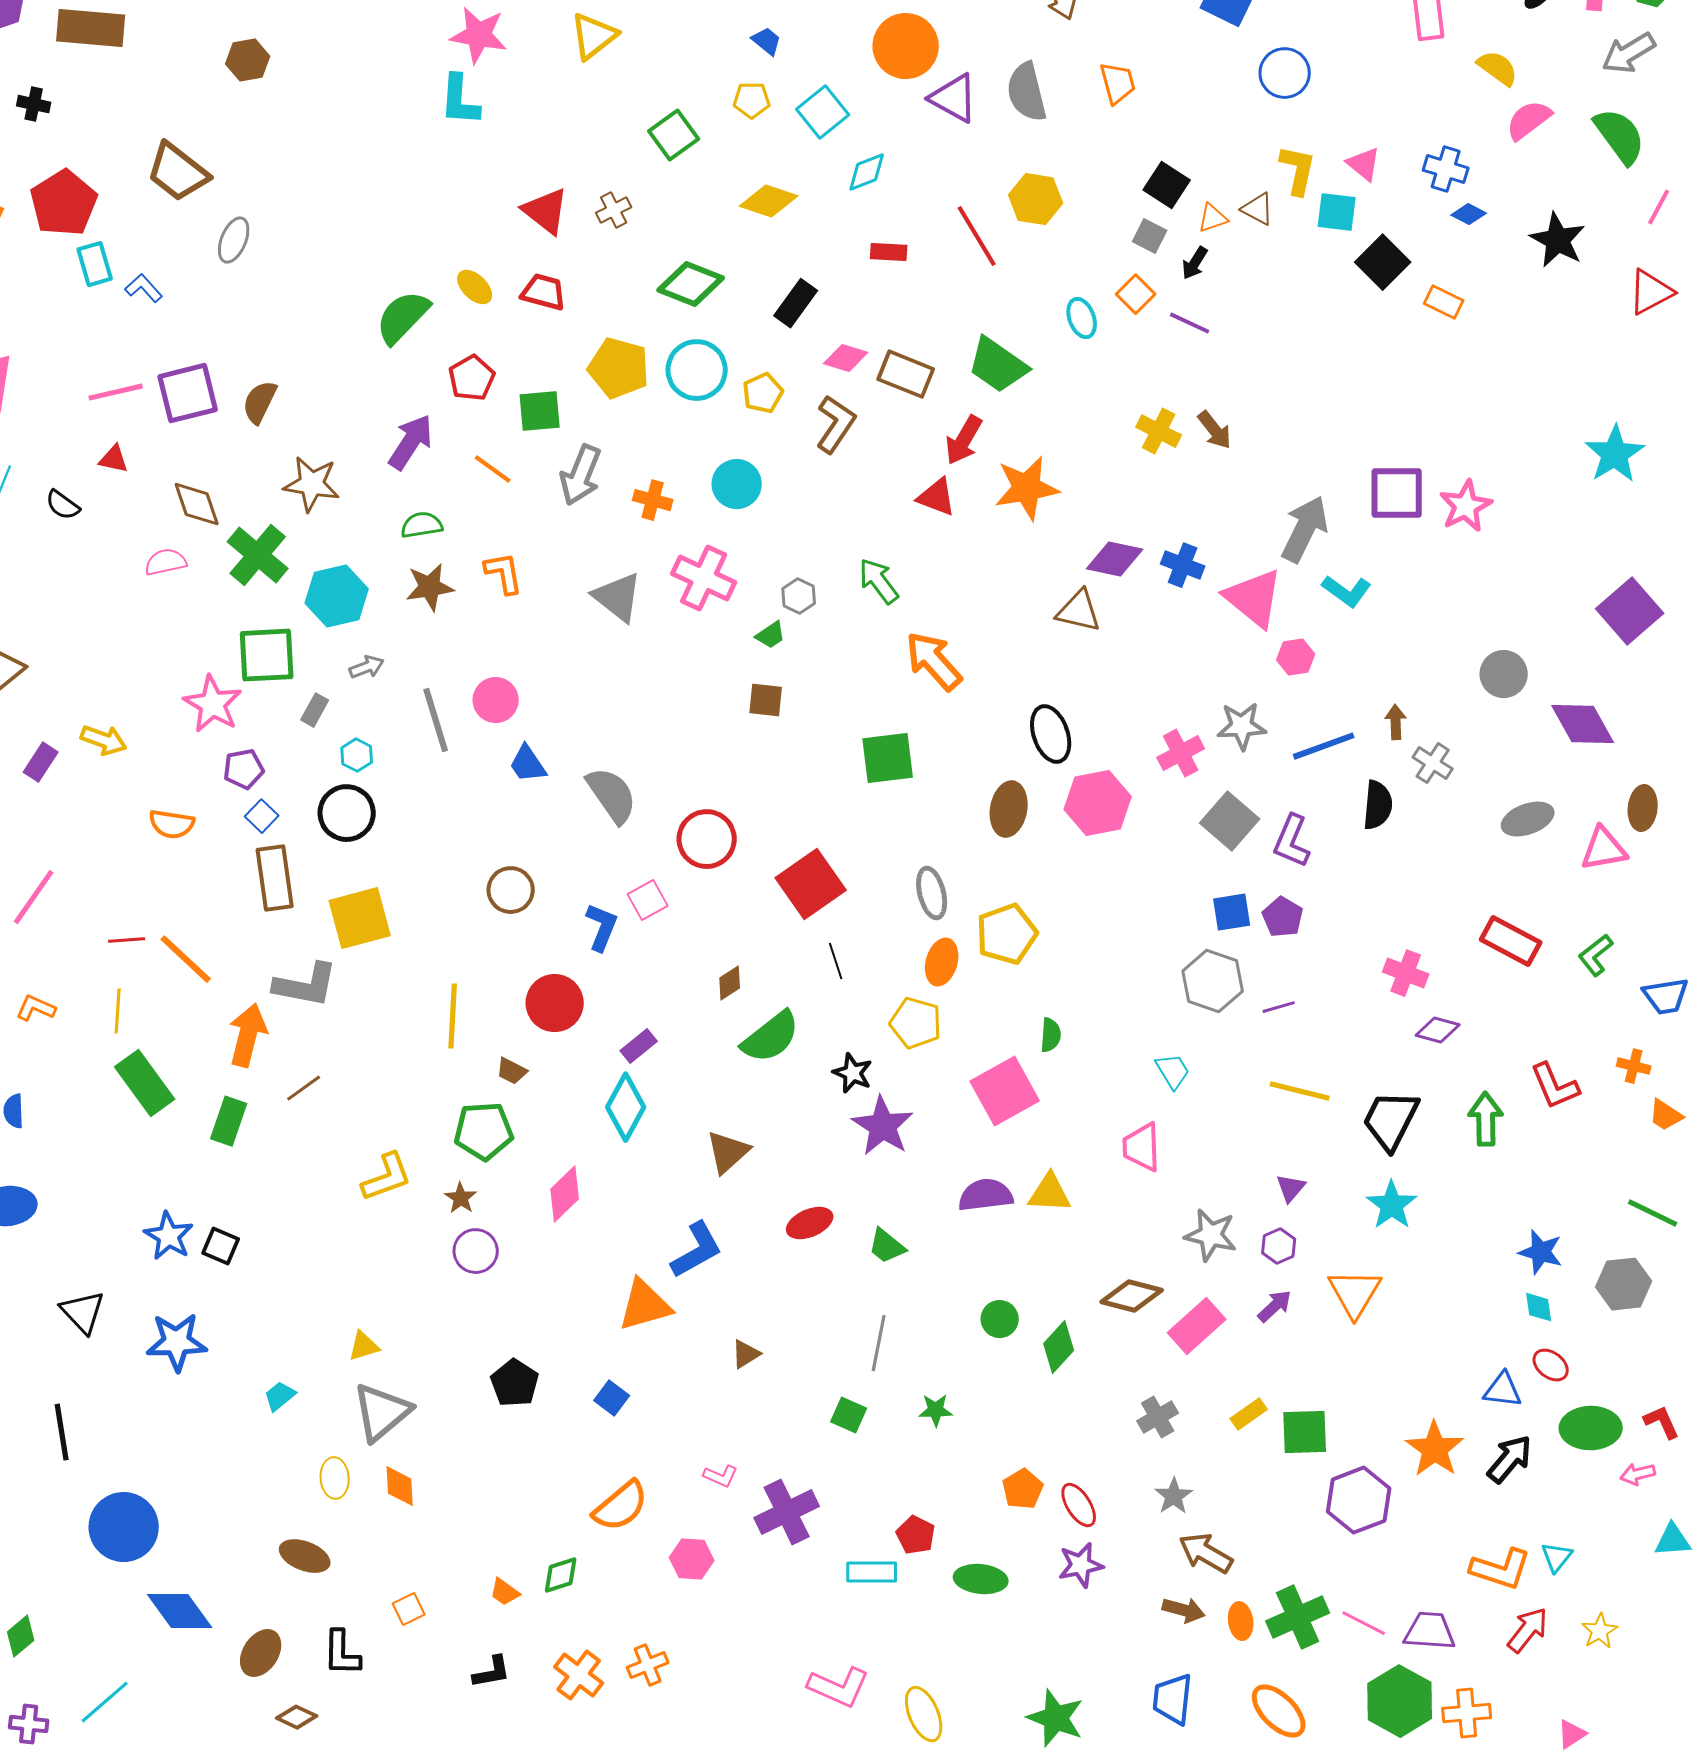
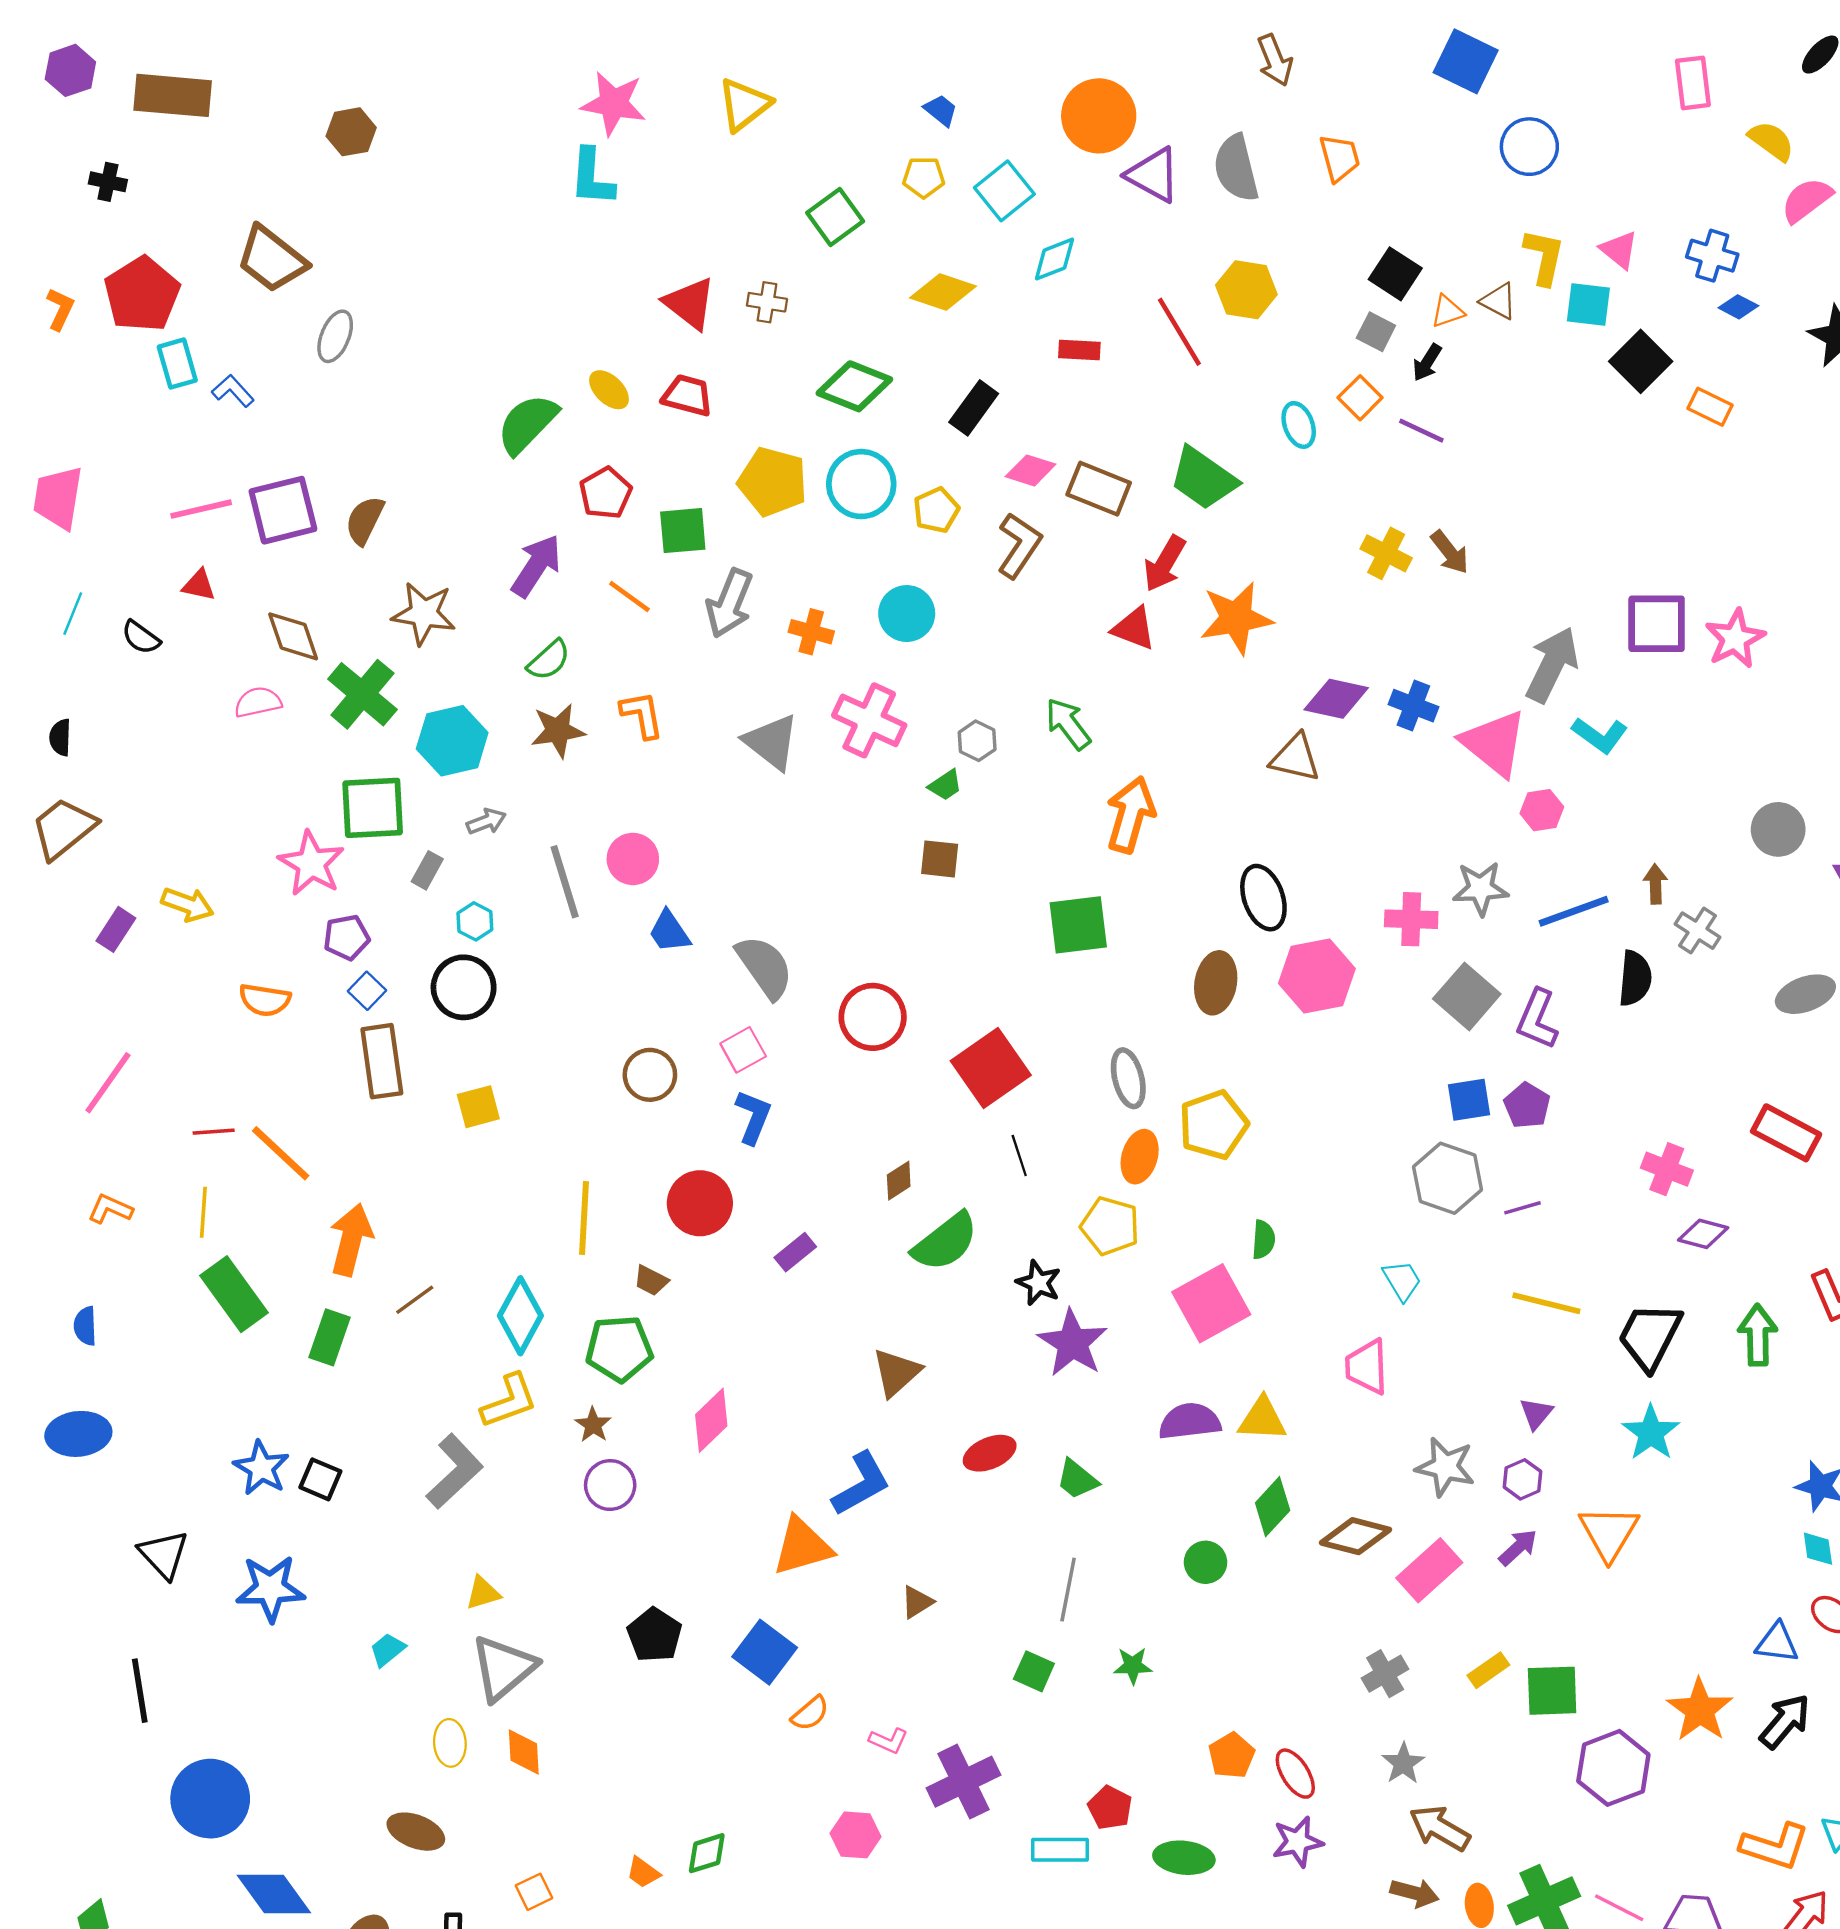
brown cross: (614, 210) -> (767, 302), turned 36
green semicircle: (422, 525) -> (549, 660), turned 147
orange arrow: (934, 661) -> (1131, 815), turned 58
pink cross: (1181, 753) -> (1411, 919), turned 30
pink square: (648, 900) -> (743, 1050), moved
yellow square: (360, 918) -> (478, 1107), size x0.6
gray L-shape: (306, 985) -> (454, 1471), moved, turned -54
cyan diamond: (626, 1107) -> (520, 1316), moved
green diamond: (1059, 1347) -> (1273, 1507), moved
blue square: (612, 1398) -> (765, 1652), size x1.6
orange semicircle: (621, 1506) -> (810, 1713), moved, size x0.6

